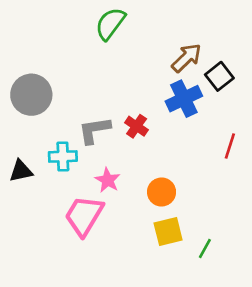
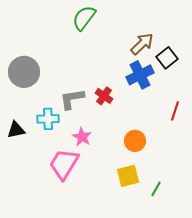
orange circle: (162, 192) -> (135, 141), moved

